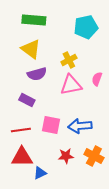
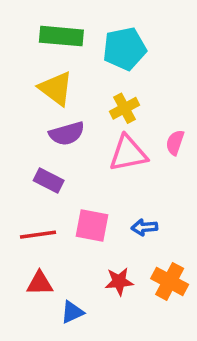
cyan pentagon: (86, 27) -> (125, 49), moved
blue arrow: (80, 126) -> (144, 227), size x0.6
red triangle: (22, 157) -> (40, 283), size x0.7

